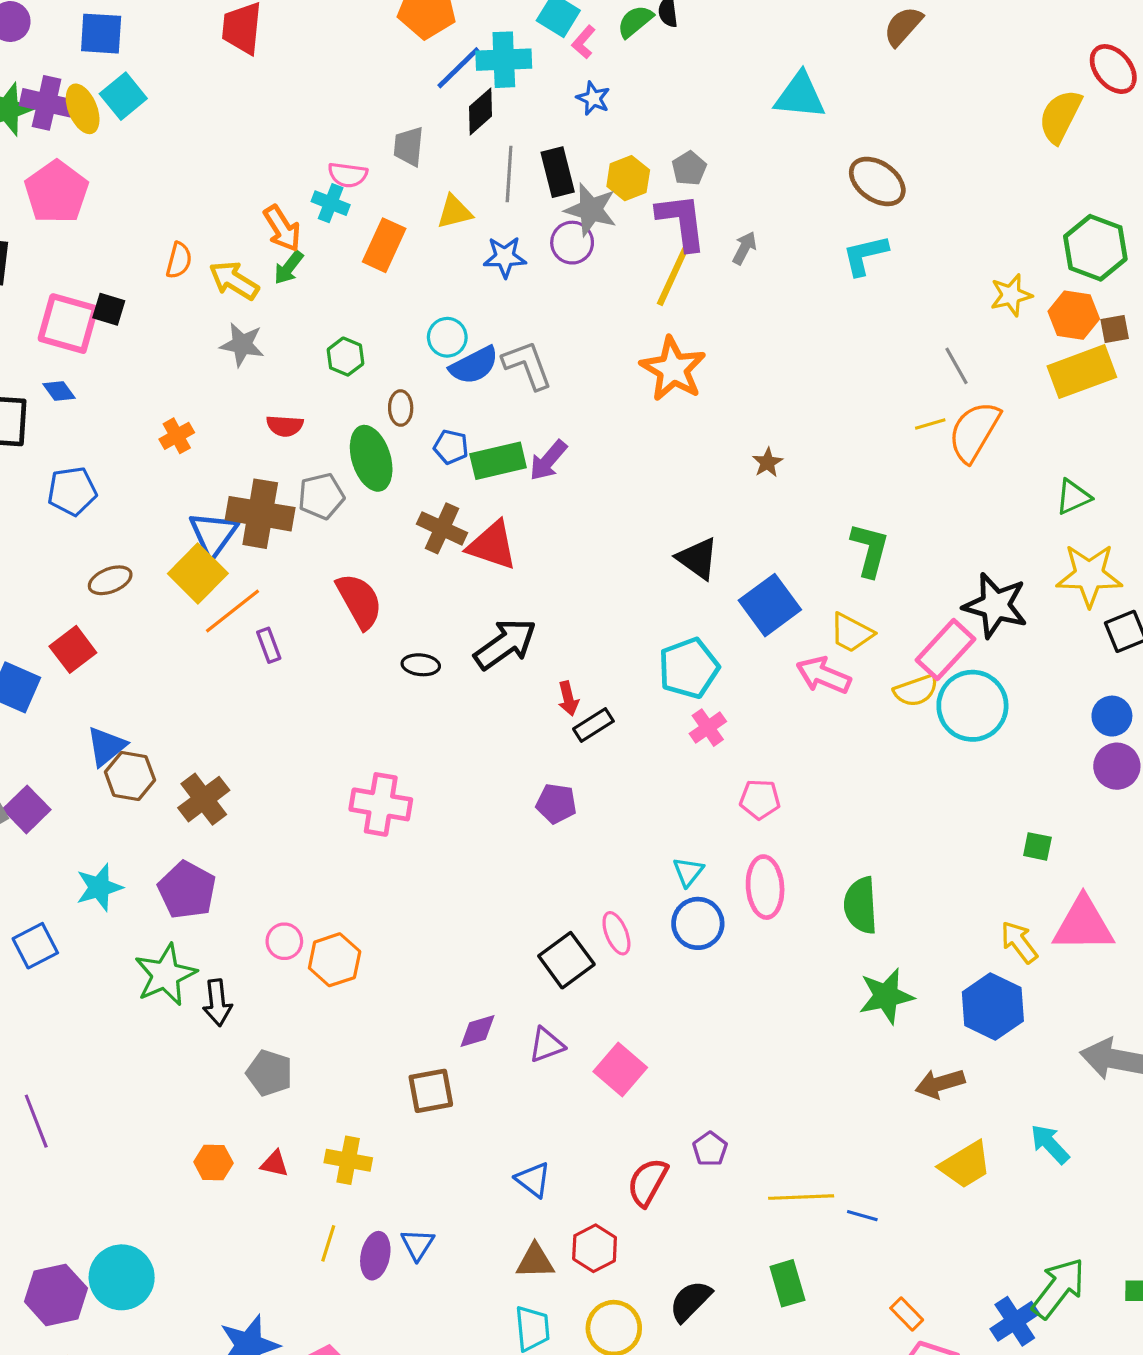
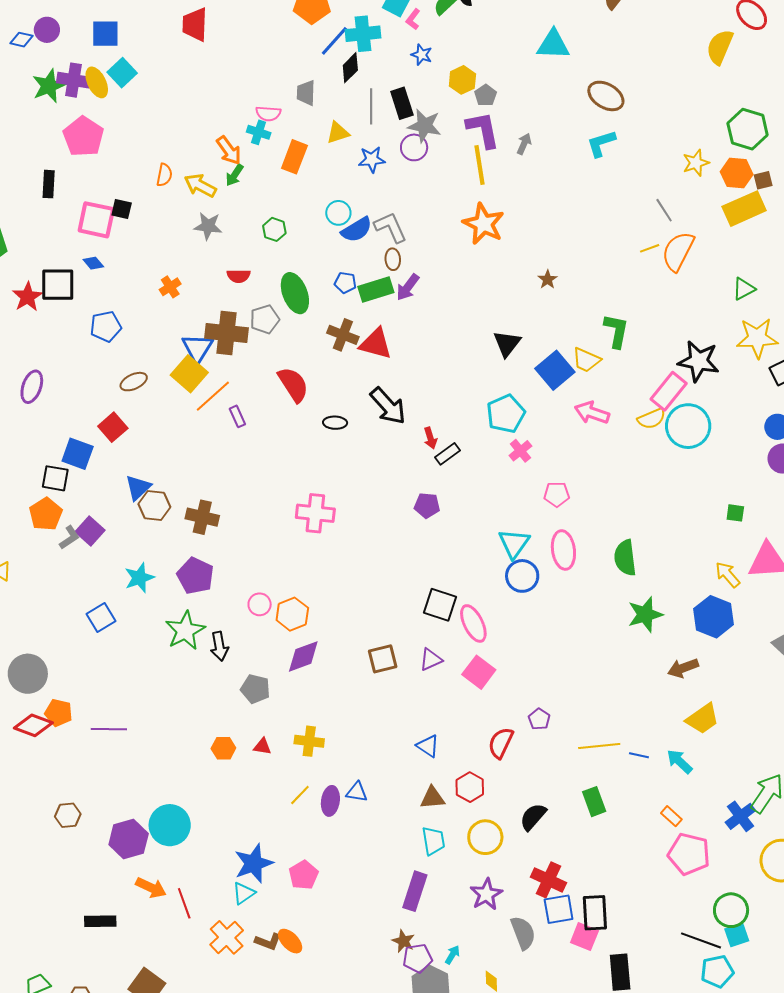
yellow hexagon: (628, 178) -> (462, 80), moved
yellow line: (673, 277) -> (479, 165), turned -30
brown ellipse: (401, 408) -> (393, 259), moved
black triangle: (698, 558) -> (507, 343), turned 36
yellow trapezoid: (851, 633) -> (586, 360), moved
black arrow: (505, 644) -> (388, 406), turned 87
brown cross: (204, 799) -> (202, 517), turned -36
cyan triangle: (688, 872) -> (514, 543), size x1.6
pink ellipse: (616, 933) -> (473, 623), moved, size x1.4
black square: (566, 960) -> (440, 605), turned -32
purple diamond: (478, 1031) -> (303, 656), moved, size x1.4
brown square: (431, 1091) -> (383, 659), moved
purple line: (36, 1121) -> (109, 729), turned -64
cyan arrow: (1050, 1144) -> (680, 761), moved
yellow line: (328, 1243) -> (300, 795), turned 30
blue triangle: (418, 1244) -> (357, 792), turned -50

